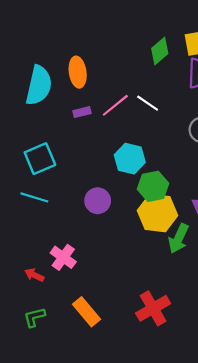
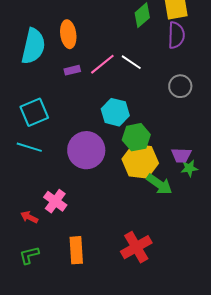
purple circle: (98, 201) -> (86, 150), size x1.6
green arrow: (179, 238) -> (159, 184), turned -80
orange rectangle: (87, 312) -> (76, 250), turned 36

